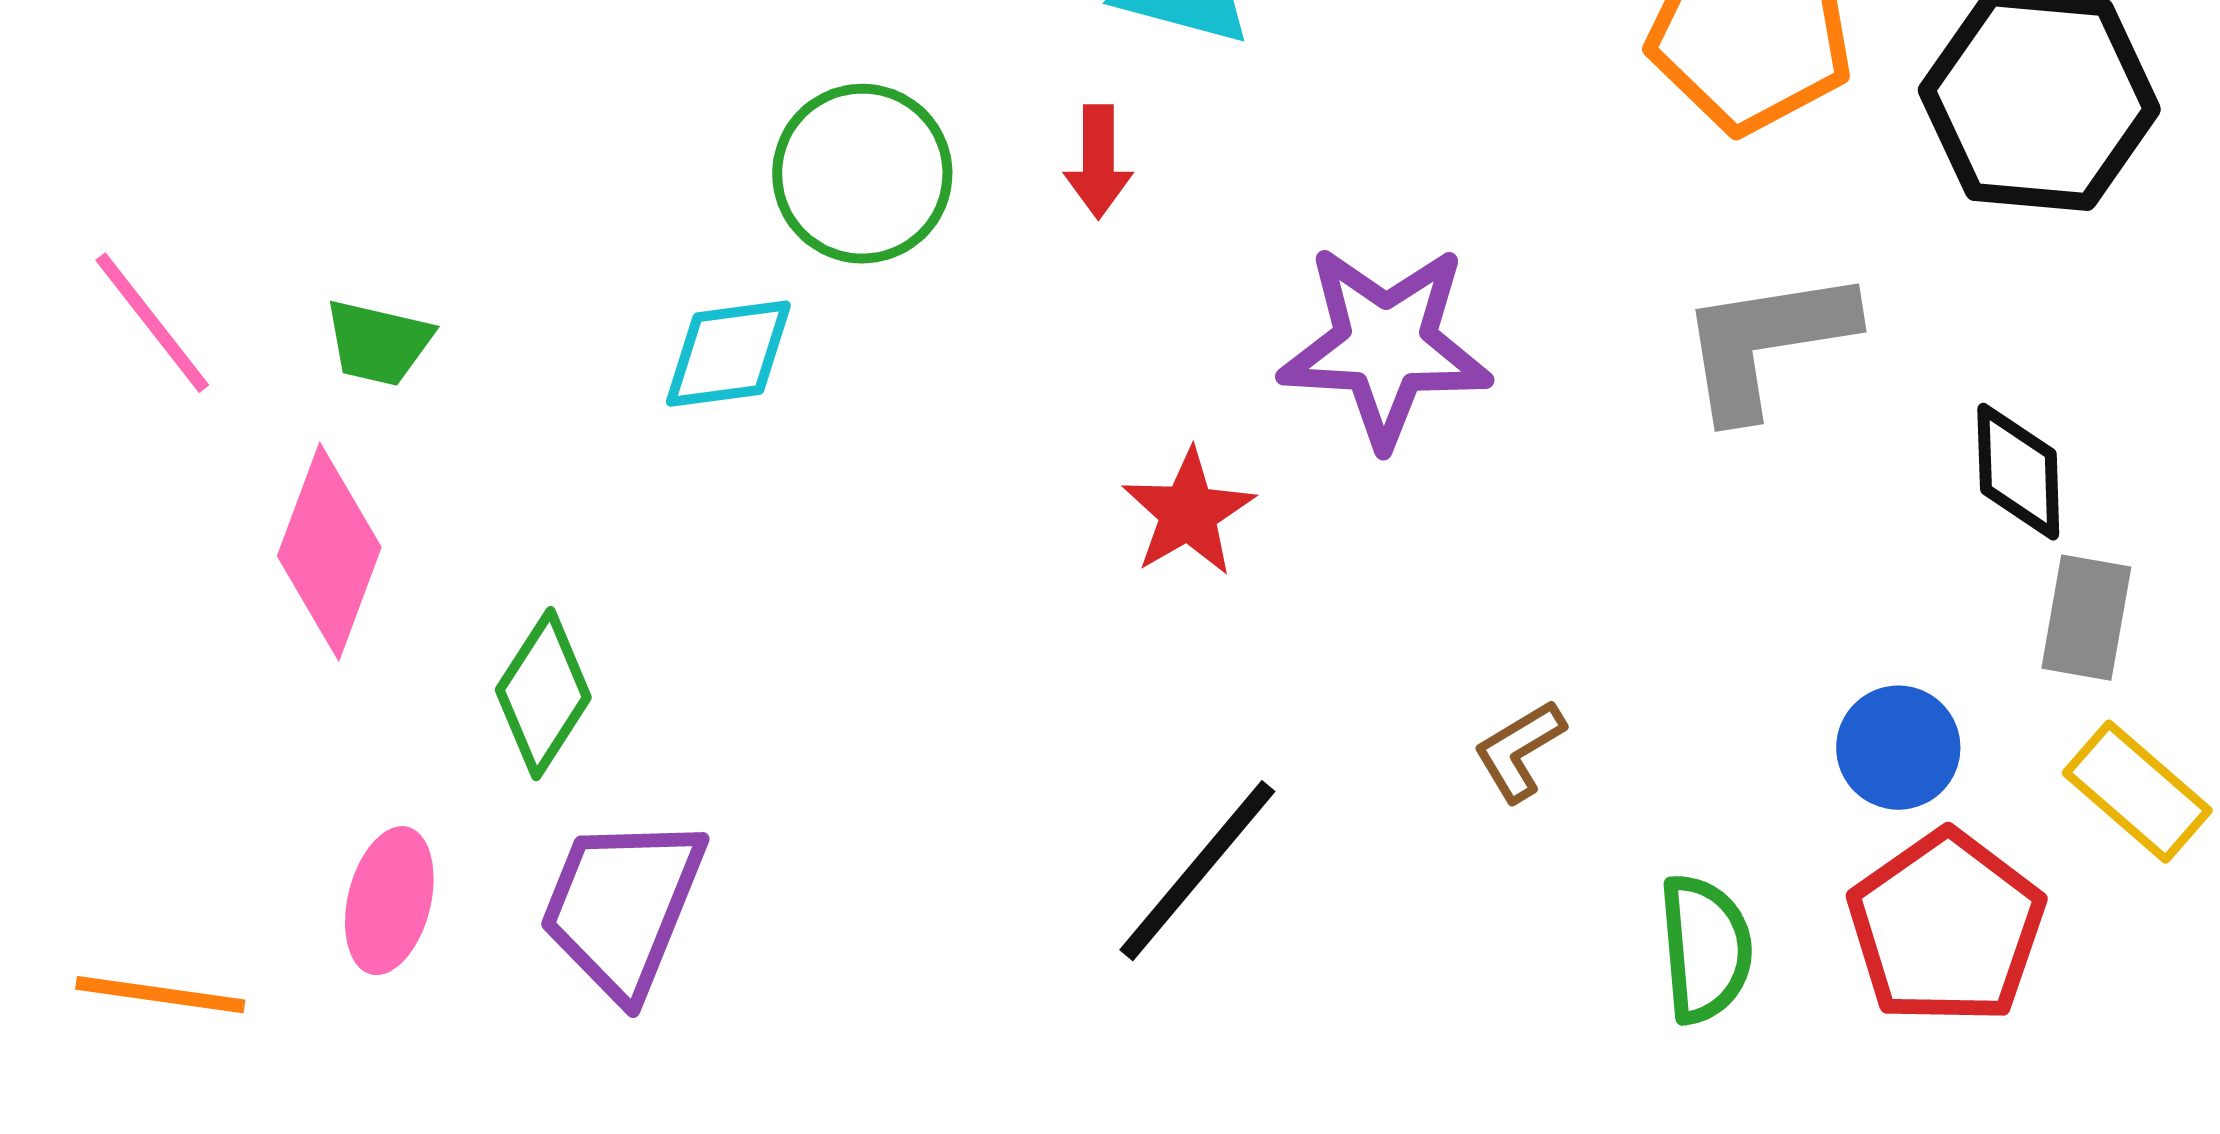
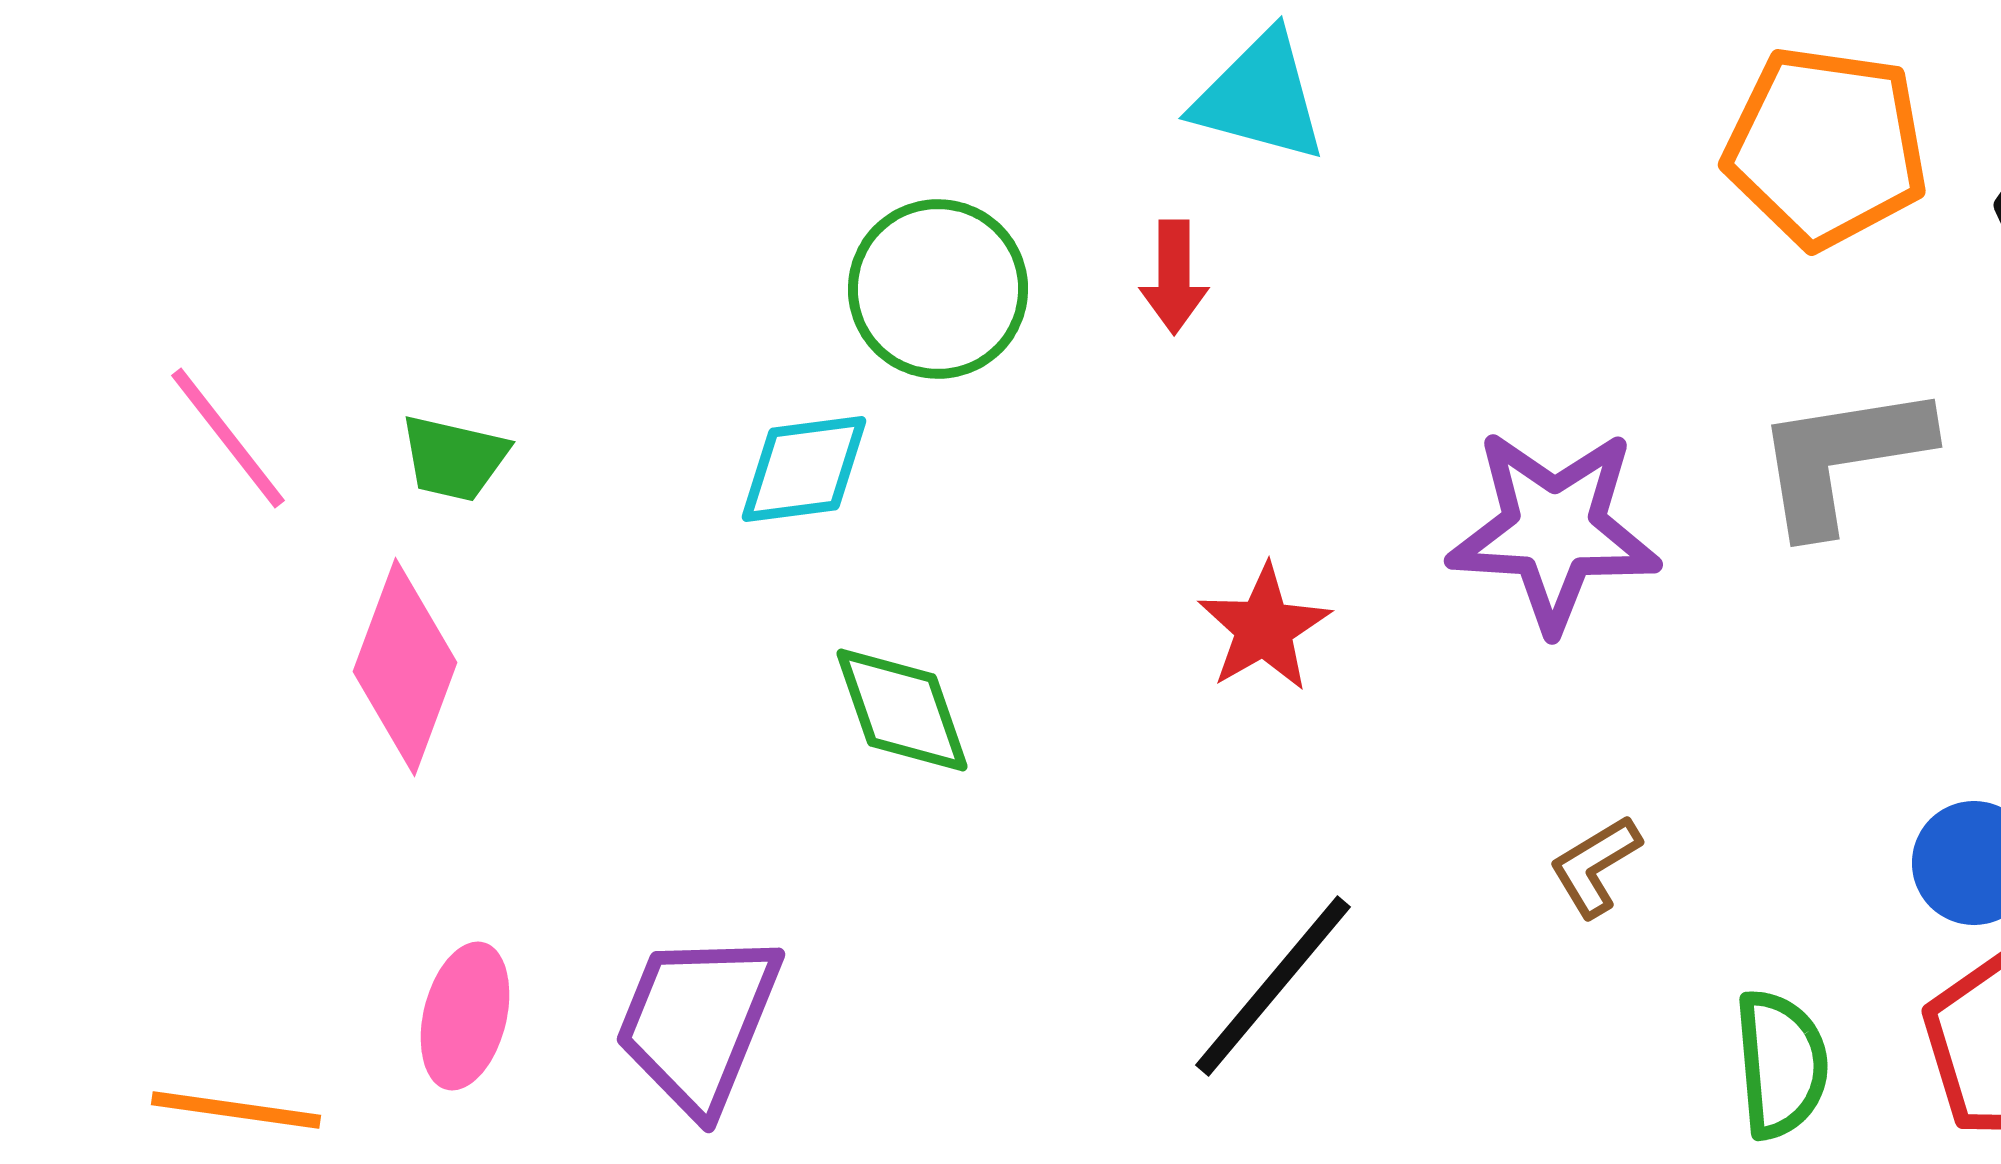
purple star: (1385, 346) -> (1554, 530), moved
green diamond: (543, 694) -> (902, 710), moved, turned -52

